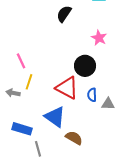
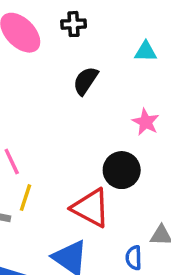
blue semicircle: (92, 95) -> (134, 258), moved

